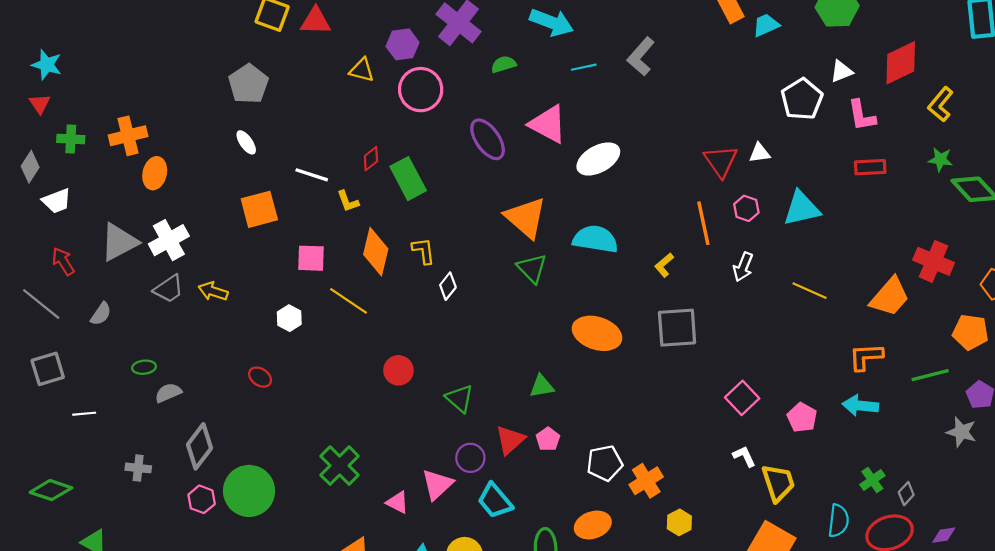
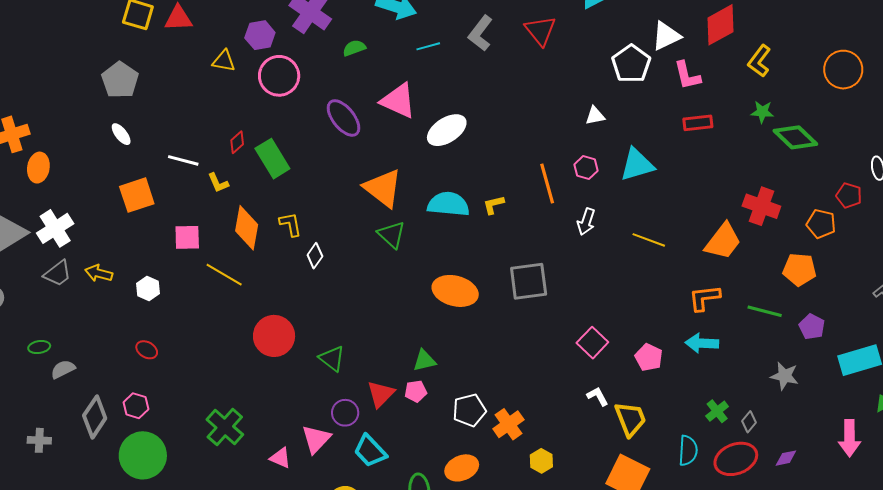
white triangle: (841, 71) -> (666, 36), size x1.4
red triangle: (721, 161) -> (540, 31), moved
yellow L-shape: (664, 265) -> (494, 205), moved, turned 30
white hexagon: (289, 318) -> (148, 288), moved
red circle: (398, 370) -> (274, 336), size x1.5
green line: (930, 375) -> (765, 311), turned 32
green triangle: (542, 386) -> (424, 361), moved
gray star: (961, 432) -> (785, 376), moved
pink pentagon: (548, 439) -> (416, 391), turned 30
pink hexagon: (202, 499) -> (136, 406), moved

